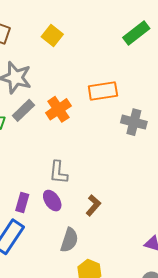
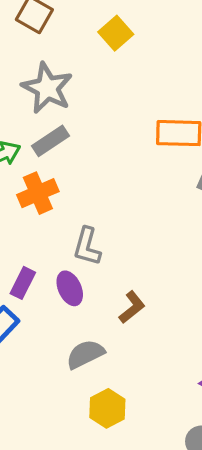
orange cross: (58, 109) -> (38, 193), moved
gray semicircle: (69, 240) -> (85, 354), turned -145

